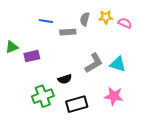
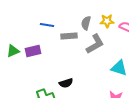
purple rectangle: (32, 56) -> (33, 51), moved
gray L-shape: (94, 63) -> (95, 44), moved

